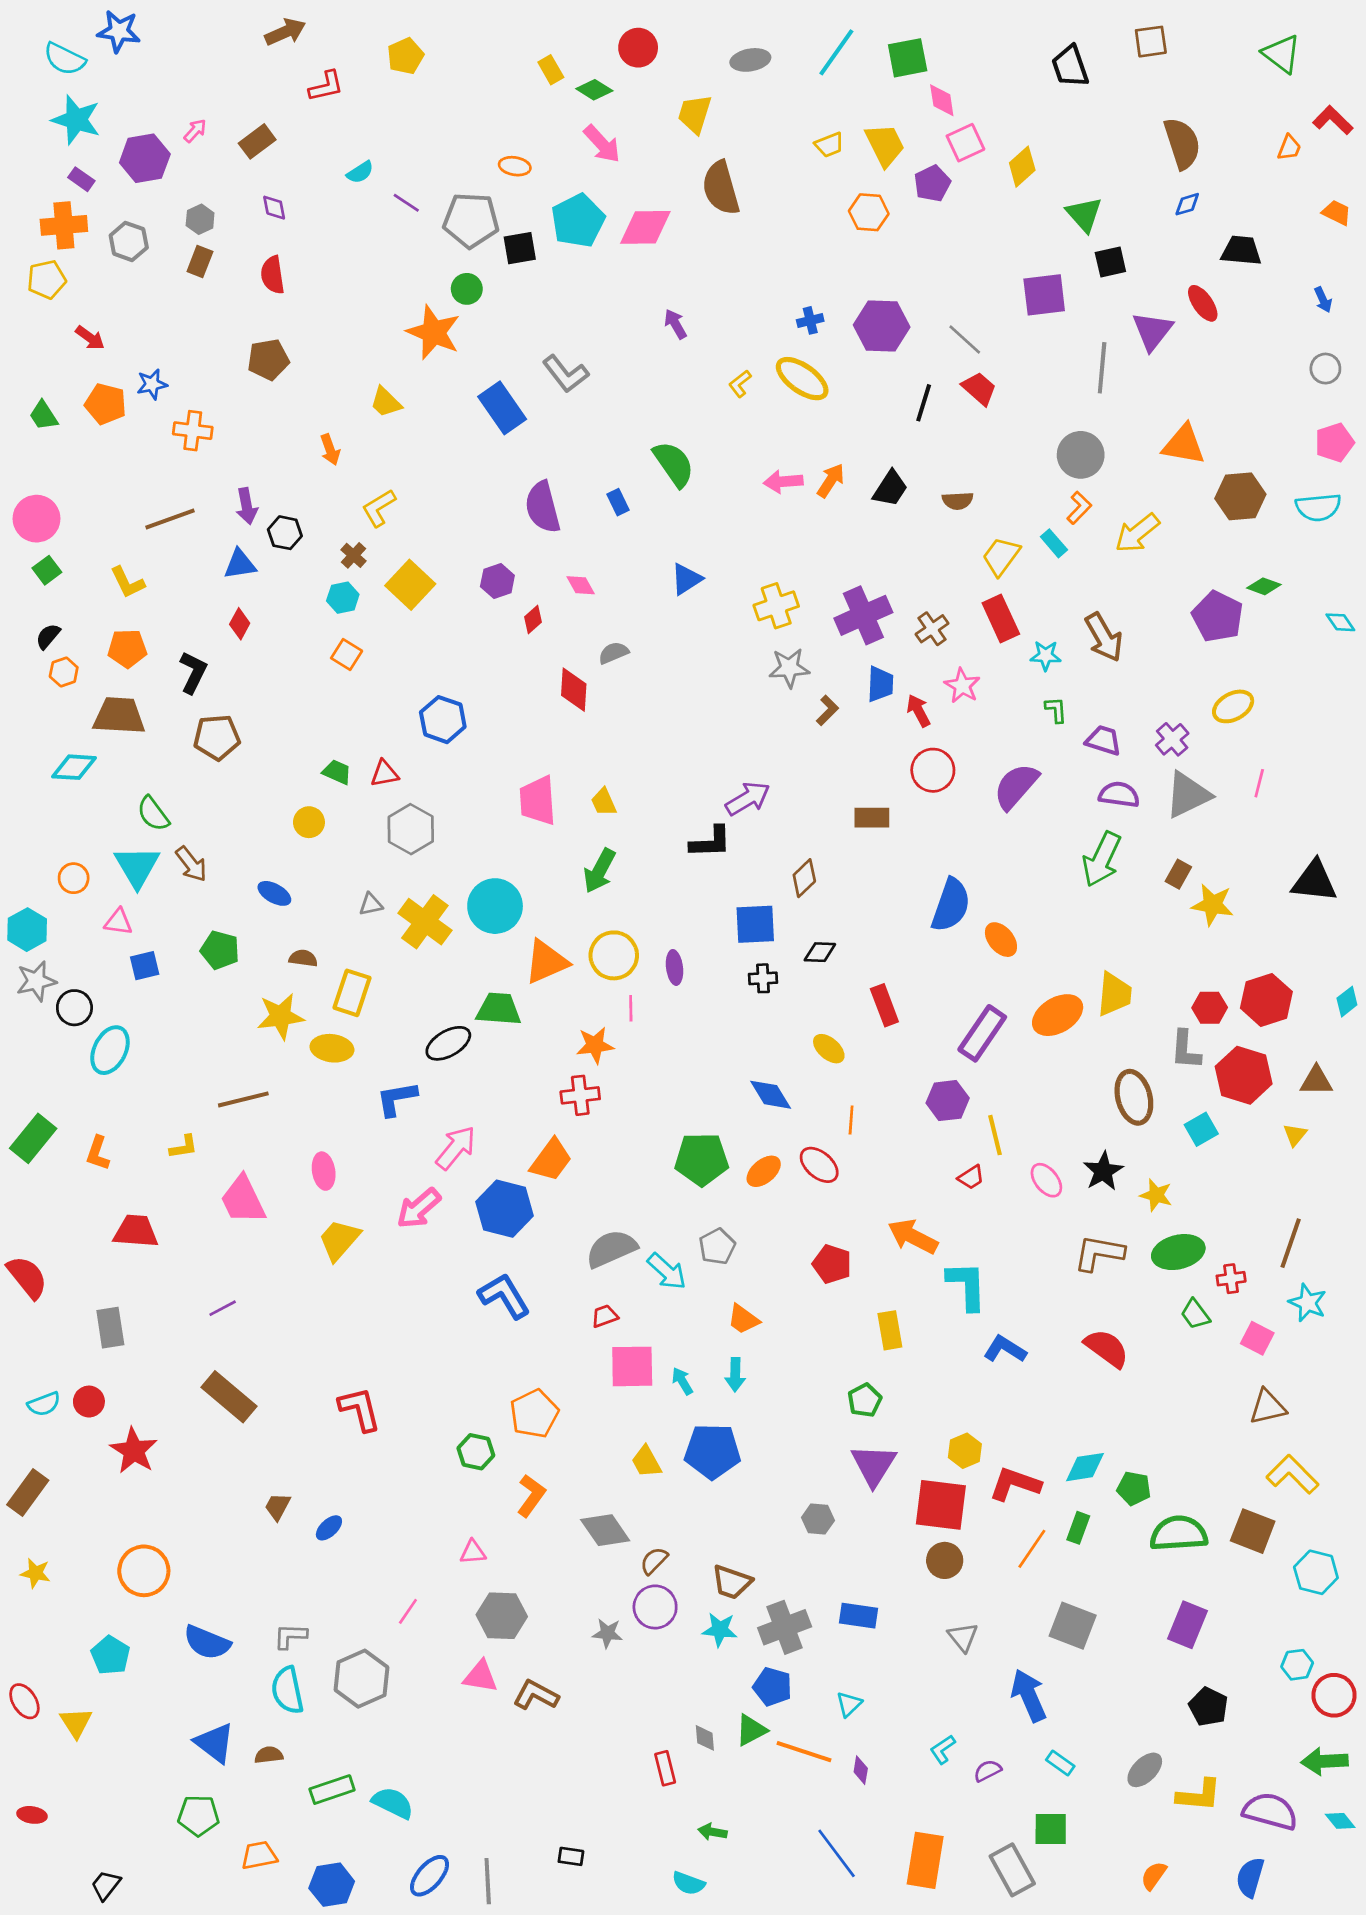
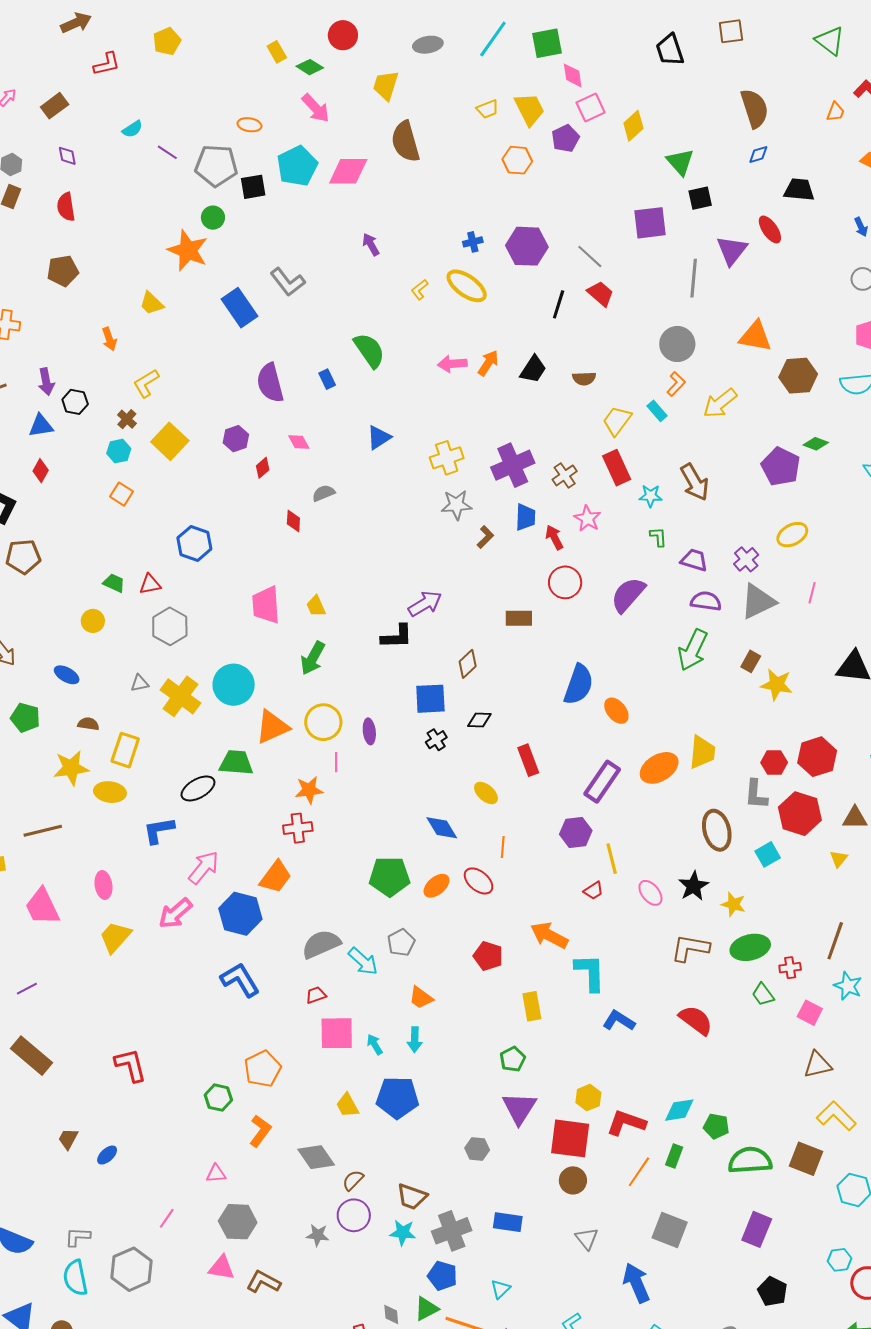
red diamond: (574, 690) -> (293, 521), size x0.7
black cross: (763, 978) -> (436, 740), turned -30

